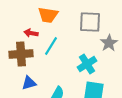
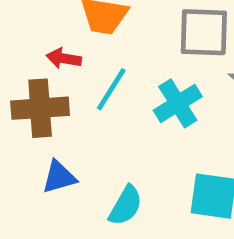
cyan cross: (87, 64) -> (178, 103), moved

